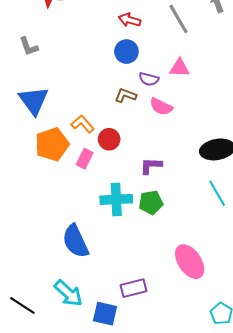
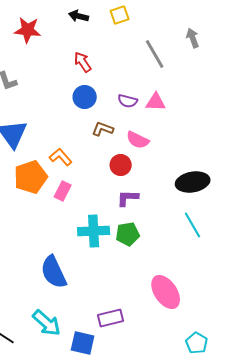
red arrow: (129, 20) -> (83, 62), moved, turned 40
blue circle: (126, 52) -> (85, 97), moved
purple semicircle: (149, 79) -> (128, 101), moved
red circle: (109, 139) -> (121, 165), moved

